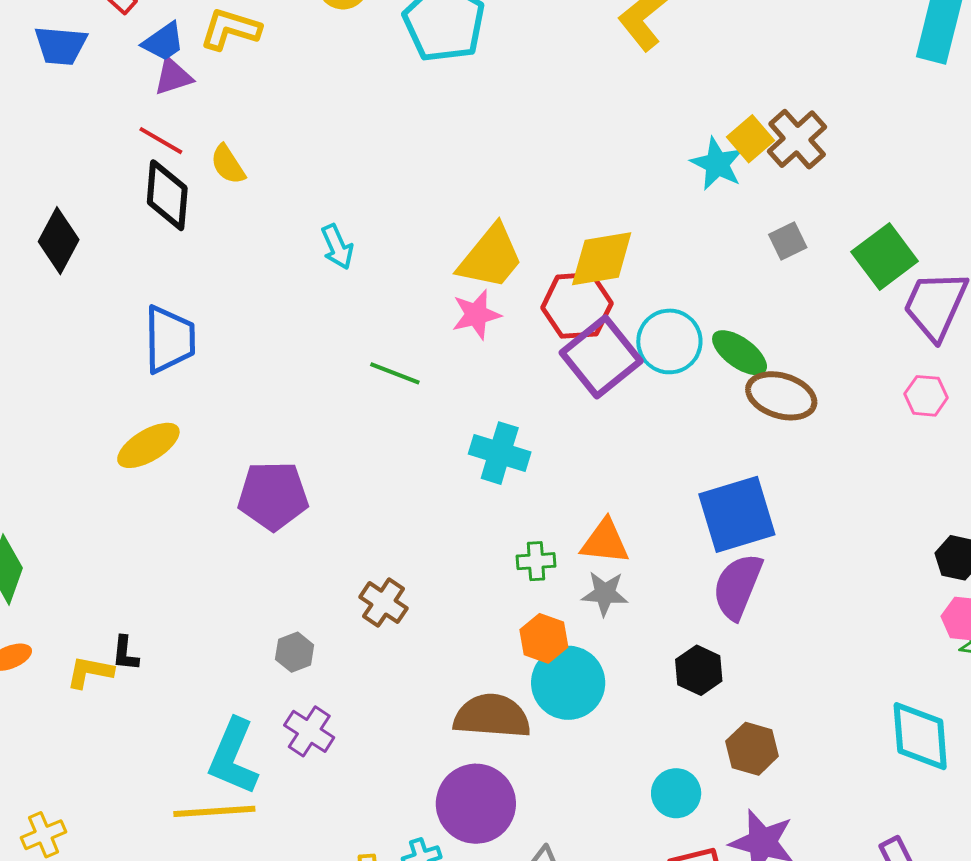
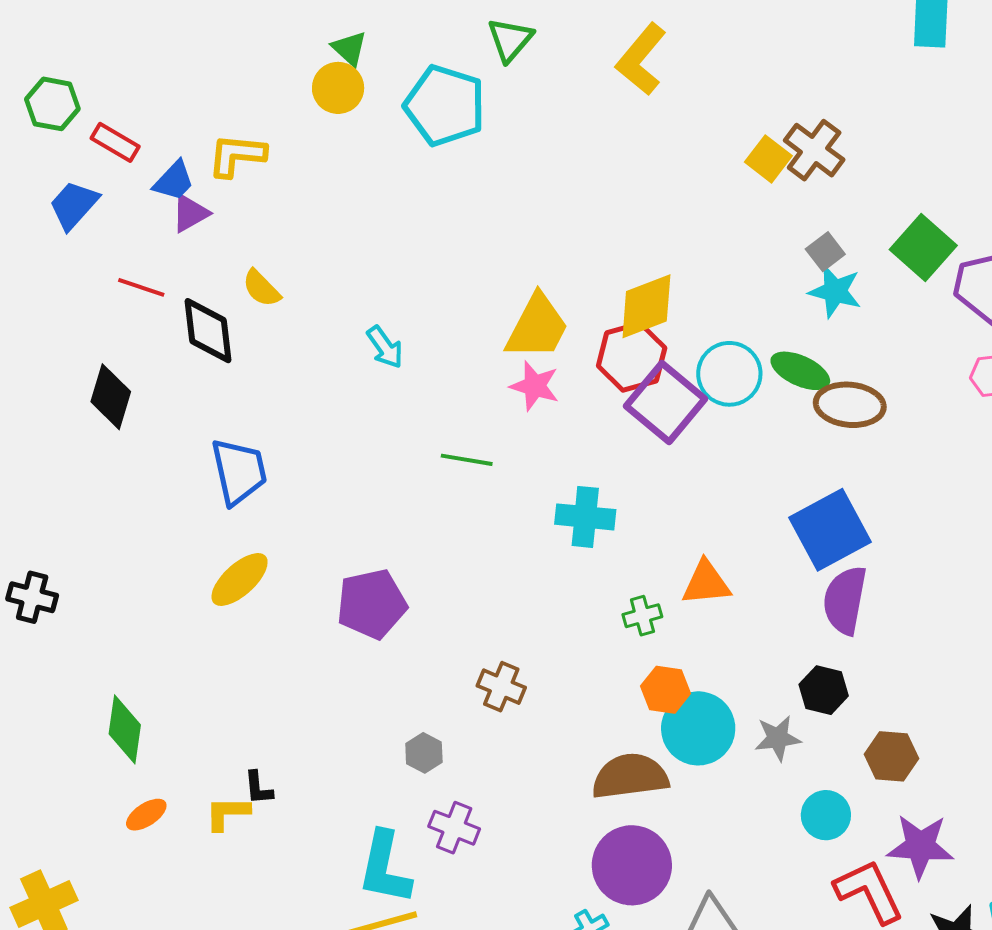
blue trapezoid: (61, 45) -> (74, 205), turned 138
red line: (161, 141) -> (141, 287), moved
cyan star: (717, 164) -> (835, 291), moved
pink star: (476, 315) -> (535, 386), turned -30
gray star: (605, 593) -> (778, 738), moved

